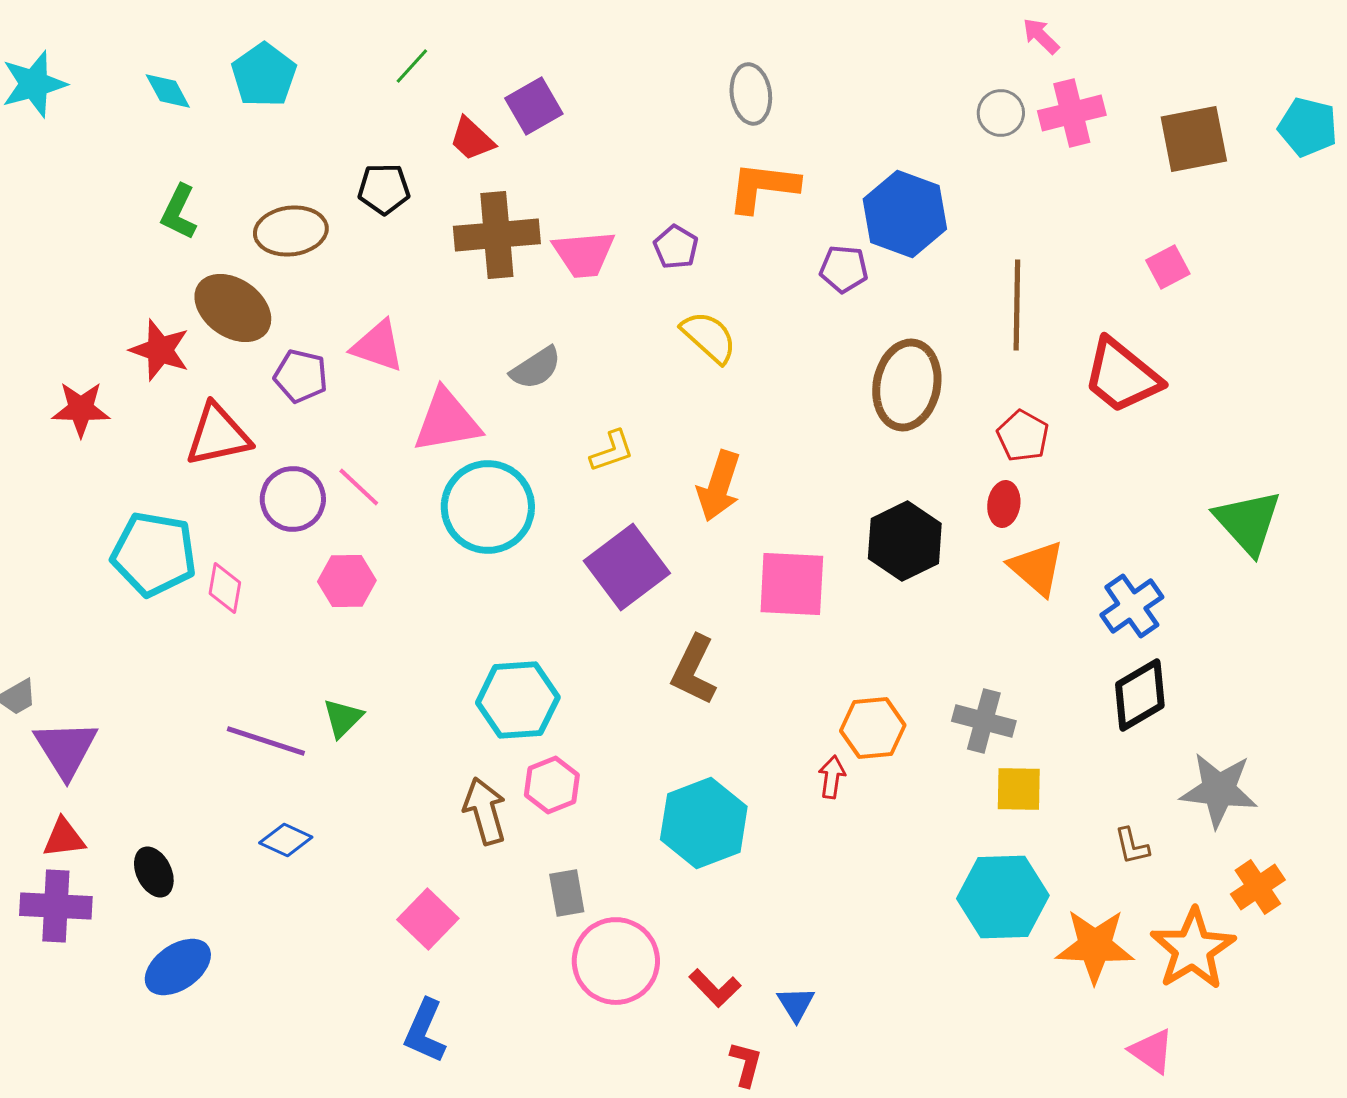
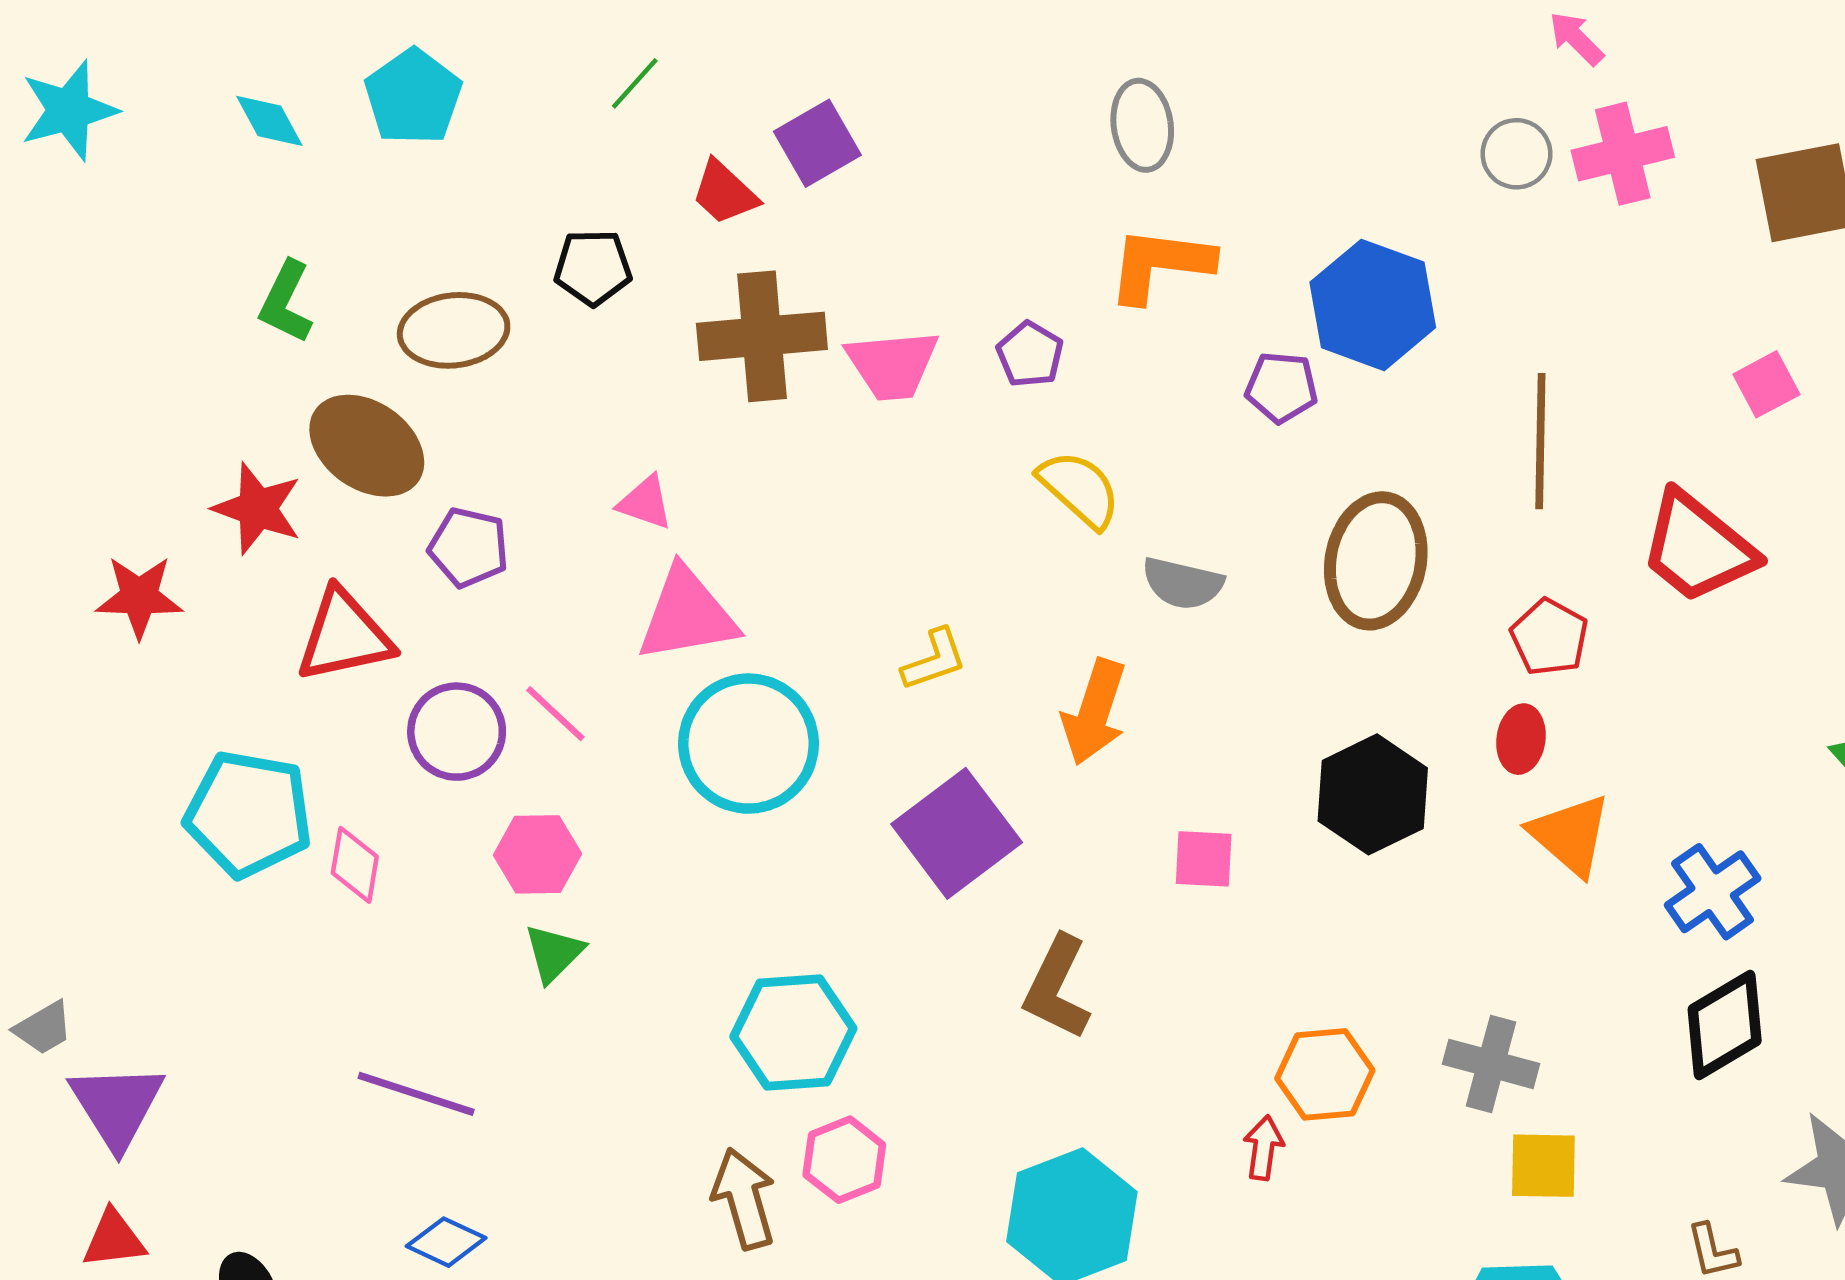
pink triangle: (378, 346) -> (645, 503), moved, size x0.7
gray semicircle: (536, 368) -> (1183, 583), moved, turned 46
pink square: (792, 584) -> (1204, 859), size x0.6
green triangle: (343, 718) -> (554, 953), moved

